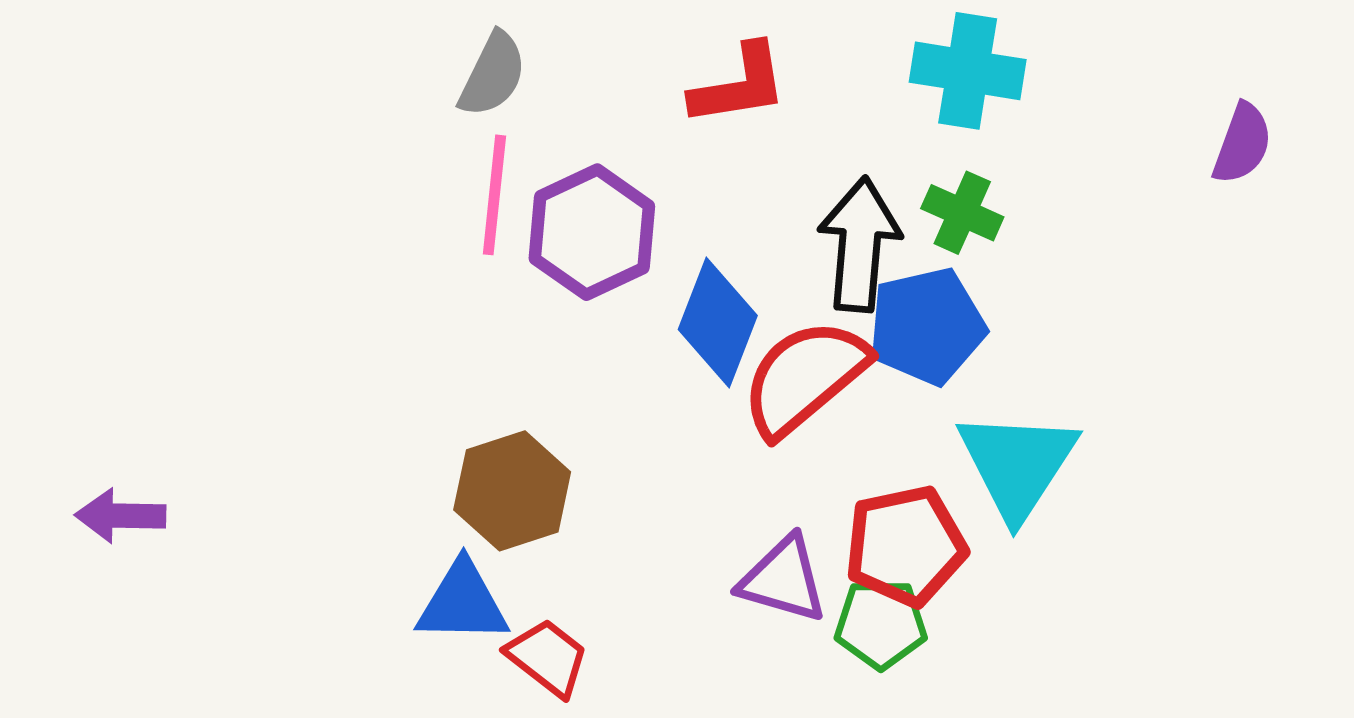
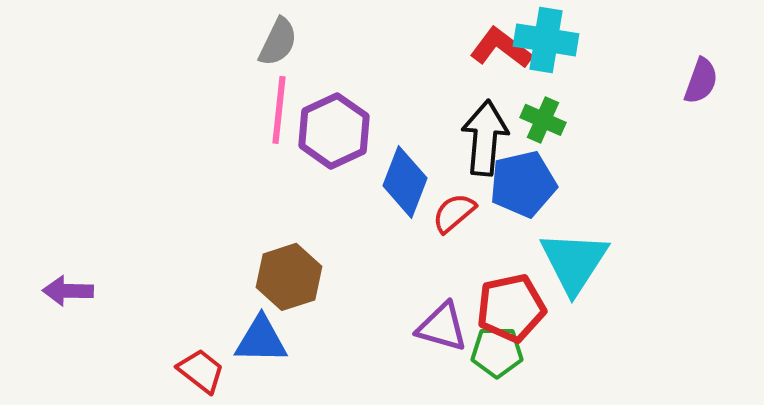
red L-shape: (739, 85) -> (501, 48), moved, turned -134
red semicircle: (805, 377) -> (454, 213), size x0.6
red trapezoid: (548, 657) -> (201, 371), moved

